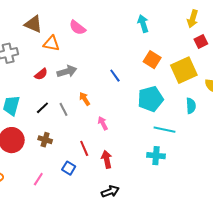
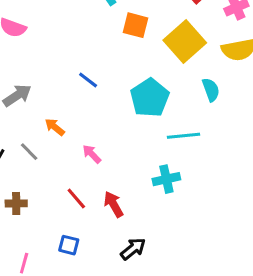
orange square: (152, 60) -> (136, 25), moved
cyan cross: (156, 156) -> (166, 179), moved
blue square: (69, 168) -> (69, 245), moved

